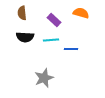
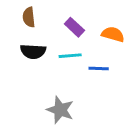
orange semicircle: (81, 13) -> (113, 34), moved
gray star: (44, 78) -> (60, 110), turned -30

